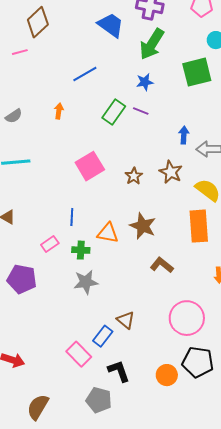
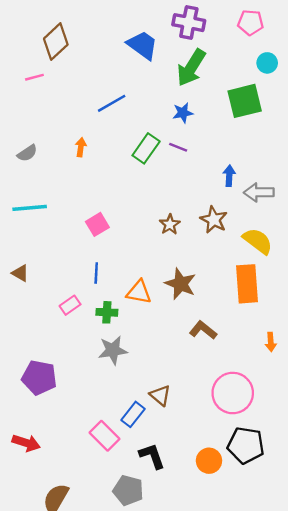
pink square: (90, 166) -> (97, 224), moved, size x0.7
purple pentagon: (22, 279) -> (39, 378), moved

